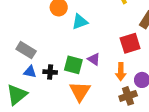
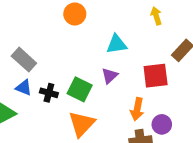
cyan triangle: (80, 22) -> (116, 44), moved
purple triangle: (94, 59) -> (110, 76), moved, turned 32

